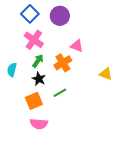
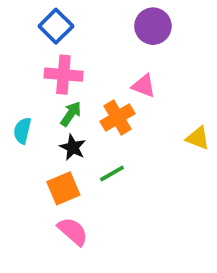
purple circle: (60, 16) -> (153, 26), moved
pink cross: (34, 40) -> (63, 75), turned -30
pink semicircle: (39, 124) -> (73, 231), turned -144

